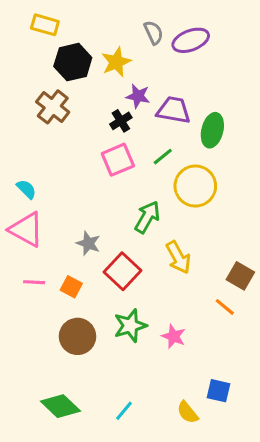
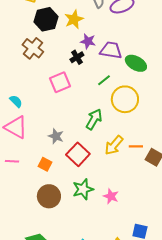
green ellipse: (212, 130) -> (136, 63), turned -75
pink square: (118, 160) -> (60, 82), moved
yellow arrow: (178, 257) -> (114, 145), turned 70
pink line: (34, 282) -> (12, 161), moved
orange line: (225, 307) -> (136, 146), moved, turned -40

